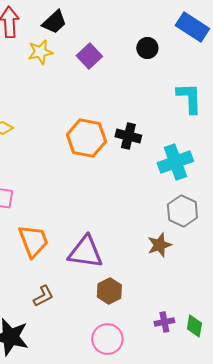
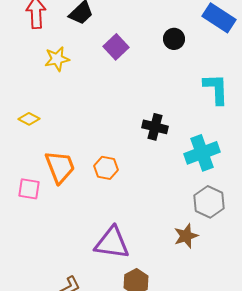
yellow star: (40, 52) -> (57, 59), moved
orange hexagon: (86, 138) -> (106, 168), moved, size x0.6
orange trapezoid: (33, 241) -> (60, 167), moved

